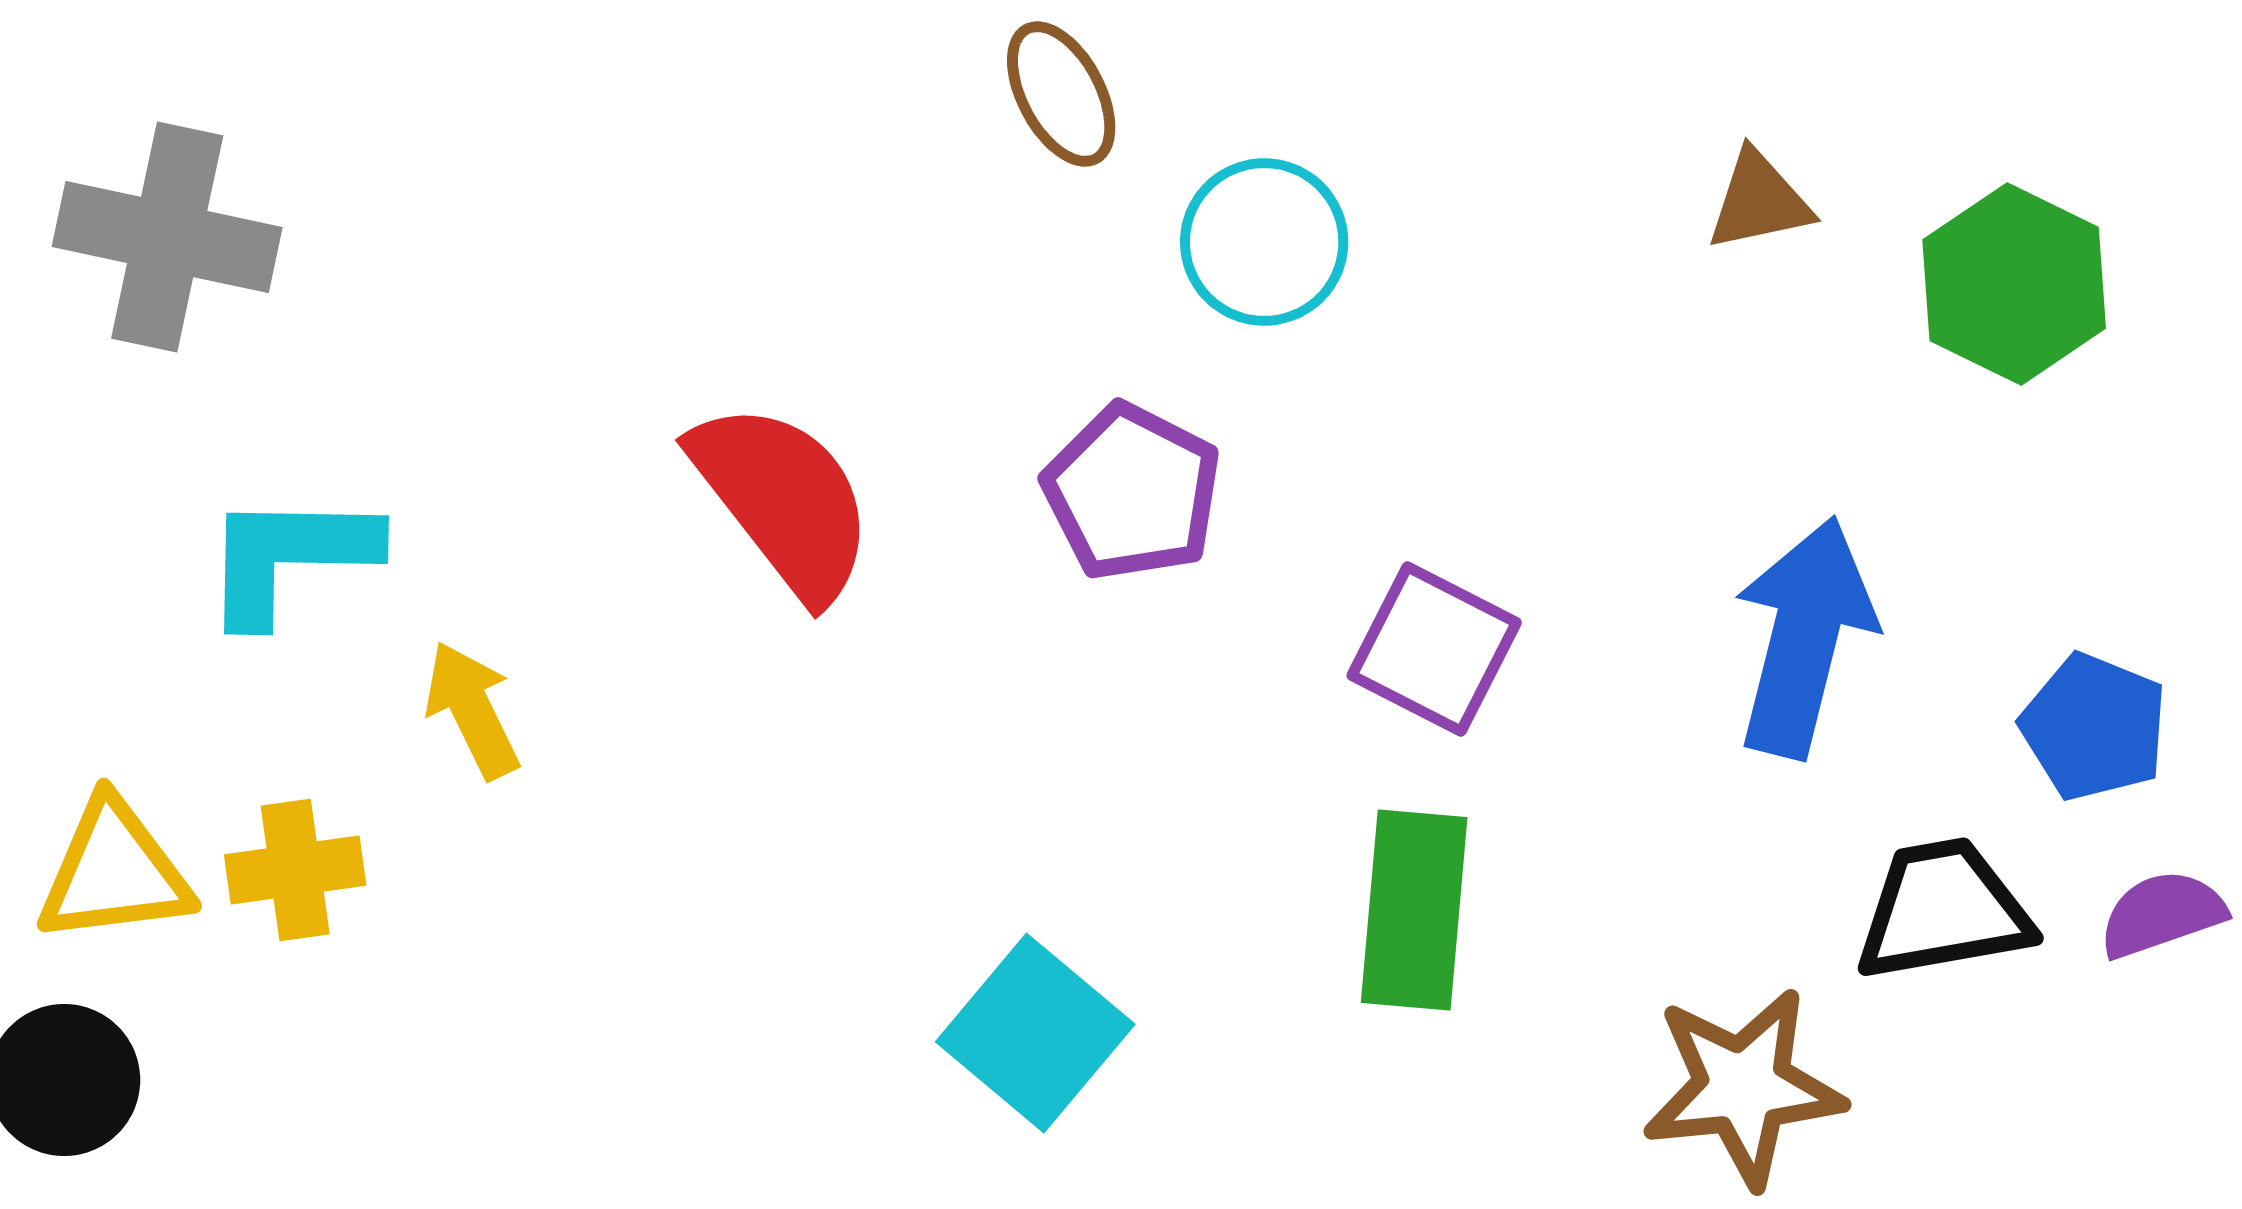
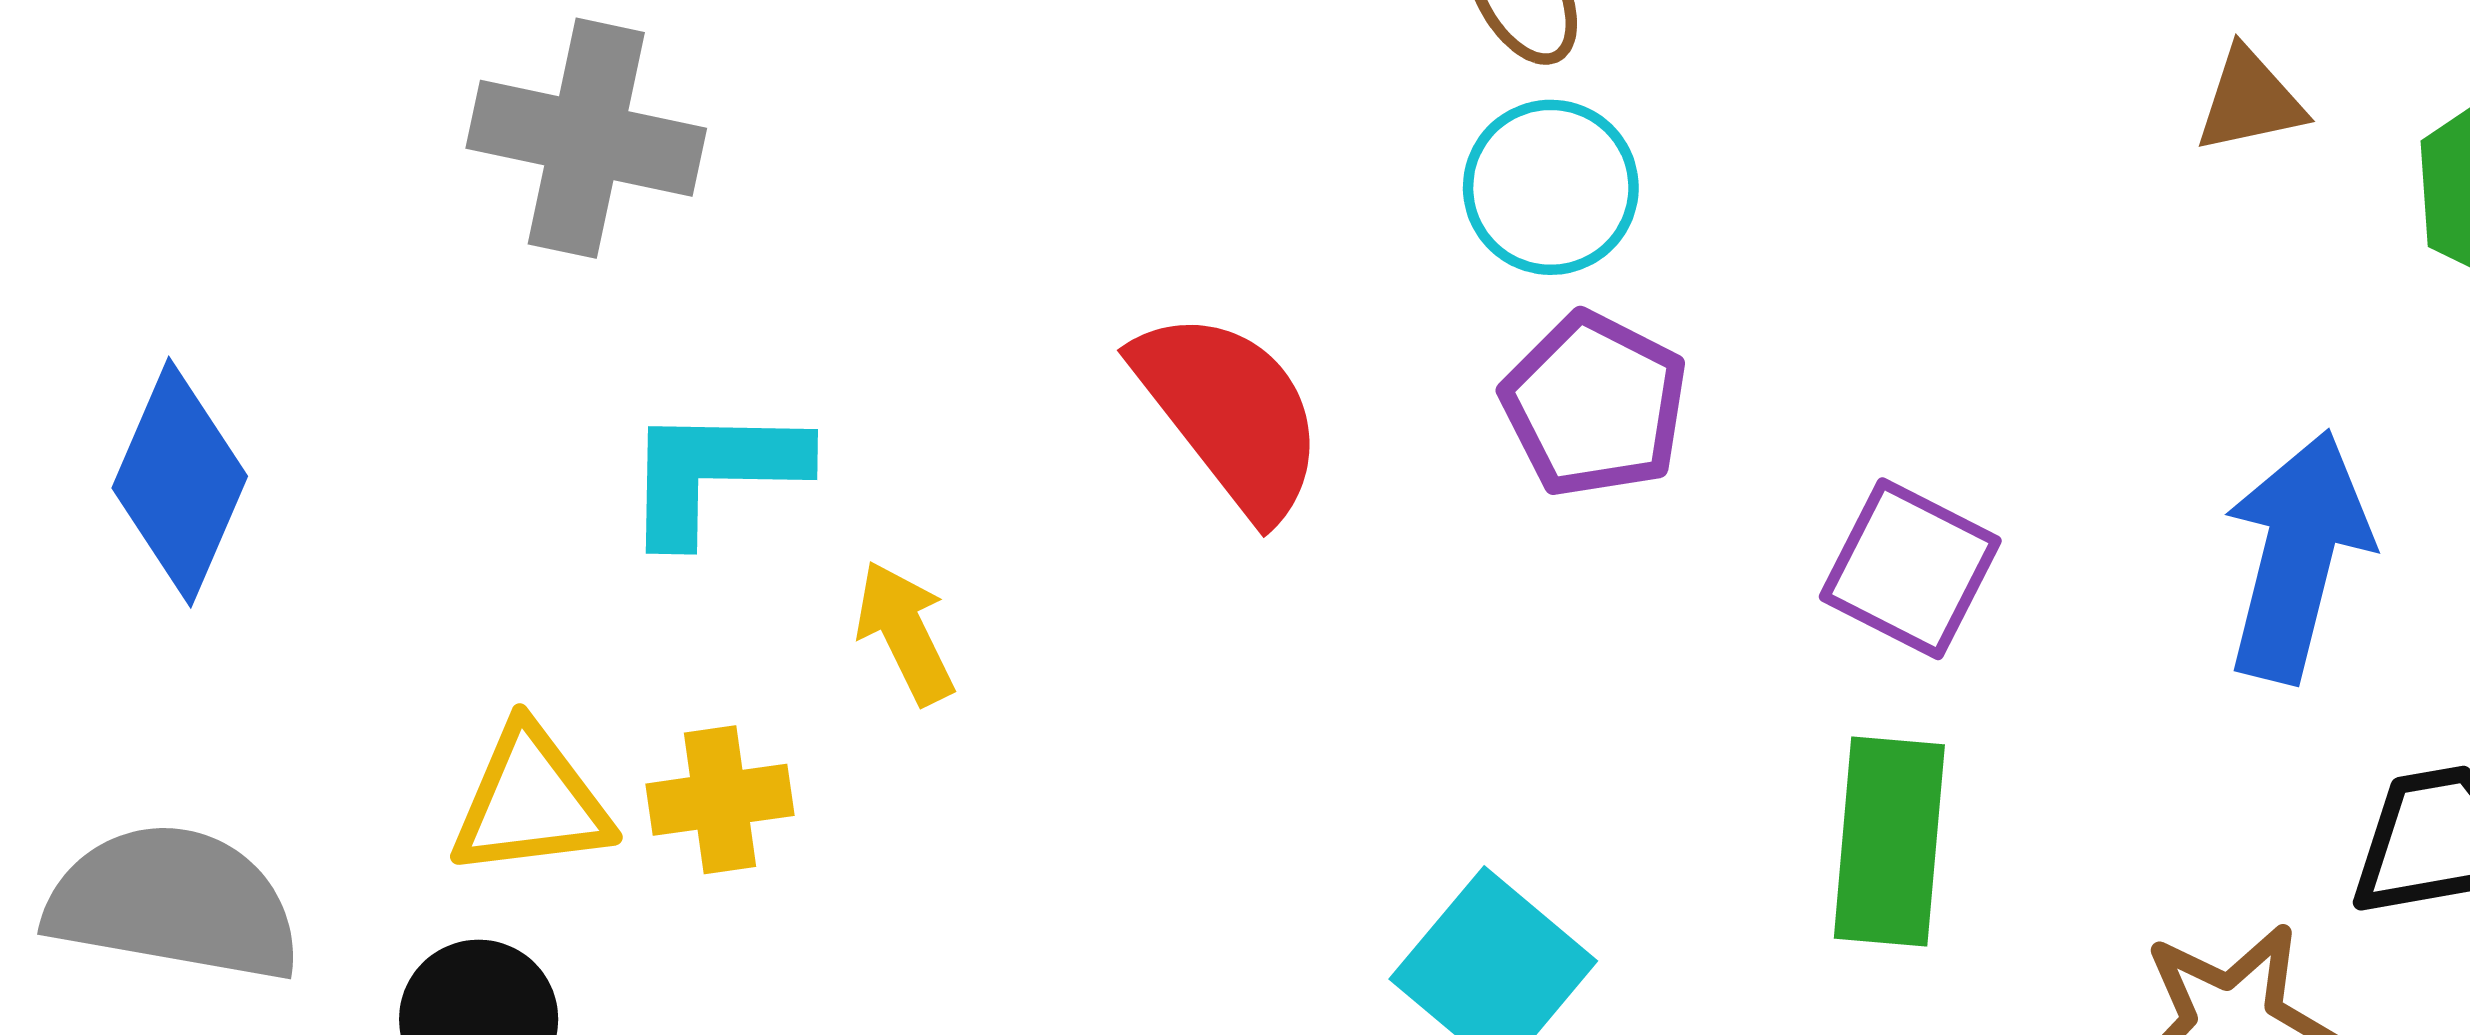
cyan circle: (1264, 242) -> (1551, 187), moved

